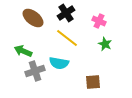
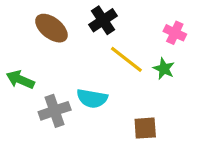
pink cross: (99, 21) -> (175, 33), moved
yellow line: (67, 38) -> (126, 59), moved
green arrow: (23, 51) -> (20, 80), moved

